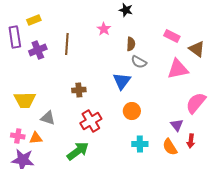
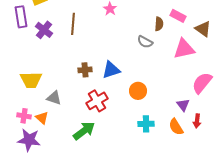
brown semicircle: (131, 44) -> (159, 24), moved
purple cross: (38, 50) -> (44, 30), turned -30
blue triangle: (122, 81) -> (111, 70), moved, turned 36
orange triangle: (36, 138) -> (42, 118), turned 48

